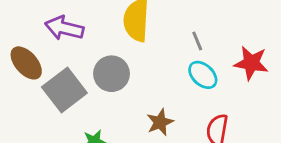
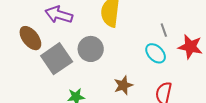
gray line: (197, 41) -> (164, 30), moved

